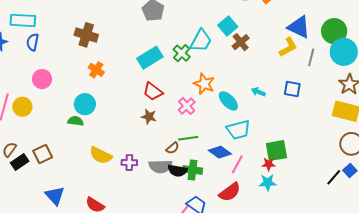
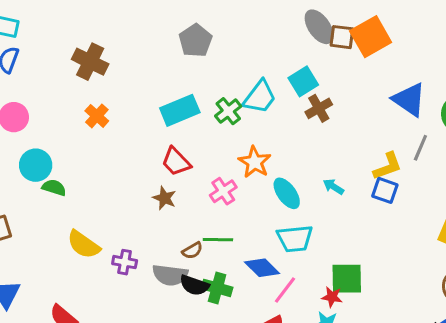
yellow L-shape: (288, 47) -> (388, 166), moved
cyan circle: (85, 104) -> (36, 165), moved

